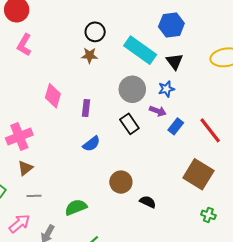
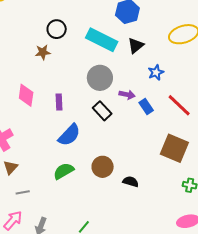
brown star: (90, 55) -> (43, 52), moved
black triangle: (175, 61) -> (136, 46), turned 36
blue star: (166, 89) -> (156, 72), moved
blue rectangle: (176, 126) -> (146, 106), turned -63
blue semicircle: (91, 144) -> (69, 135), size x1.4
green semicircle: (76, 207) -> (64, 171), moved

